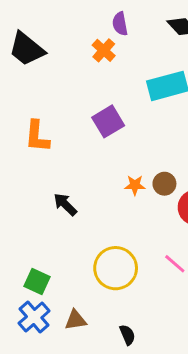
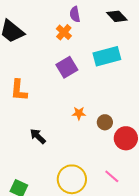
purple square: (108, 121) -> (67, 67), moved
orange star: (135, 185) -> (79, 113), moved

